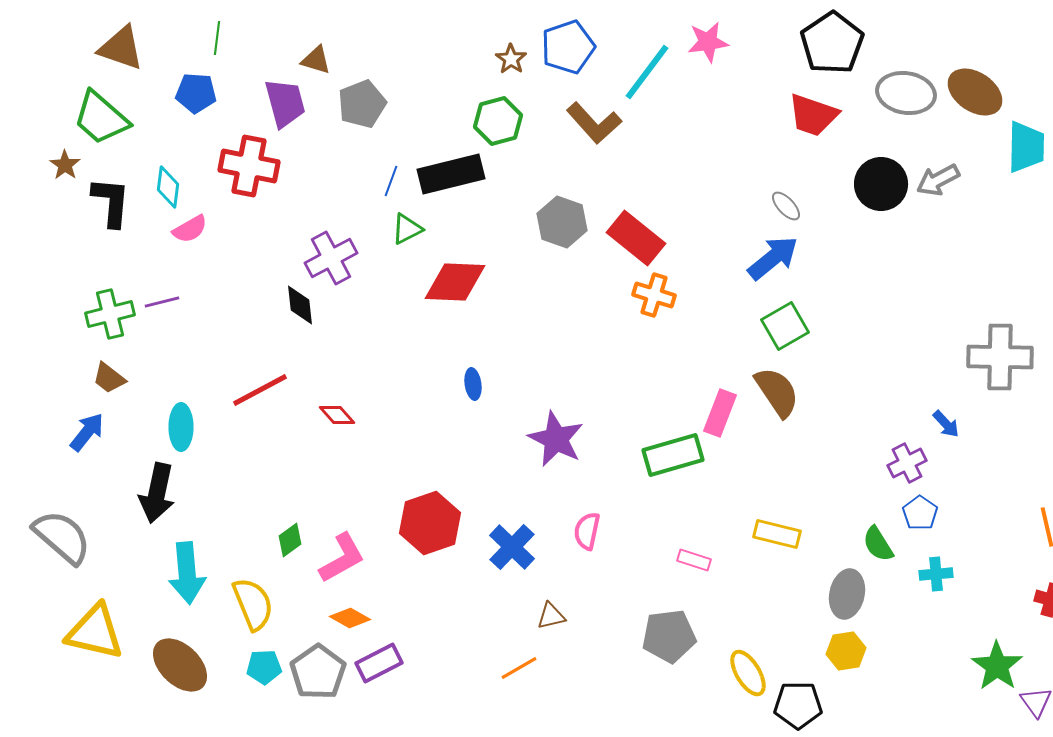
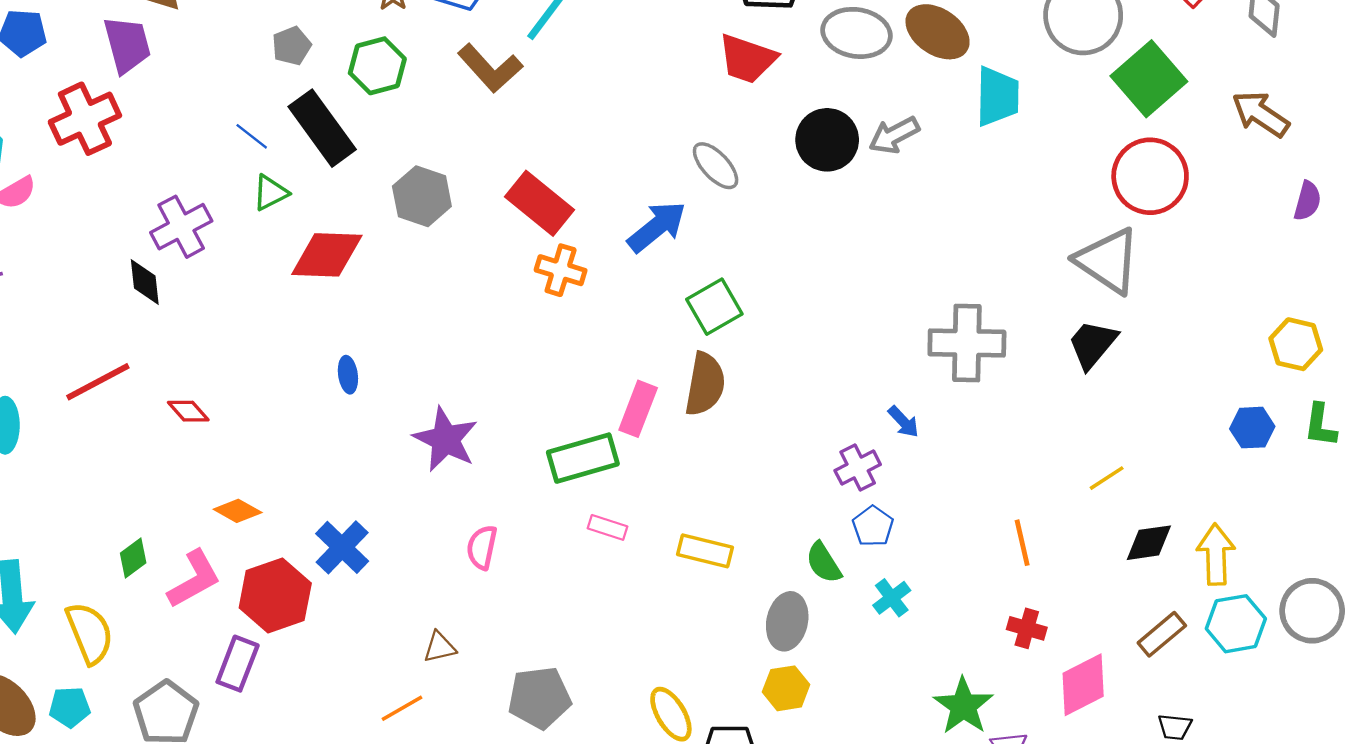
gray pentagon: (362, 104) -> (292, 46), moved, size x0.7
red cross: (249, 166) -> (85, 119), turned -36
black rectangle: (451, 174) -> (322, 128), turned 68
blue line: (391, 181) -> (252, 136), turned -72
gray ellipse: (786, 206) -> (716, 166), size x1.4
gray hexagon: (562, 222) -> (422, 196), moved
blue arrow: (773, 258) -> (657, 227), moved
brown semicircle: (777, 392) -> (705, 384), turned 44
red hexagon: (430, 523) -> (275, 596), moved
blue cross: (512, 547) -> (342, 547), moved
pink rectangle: (694, 560) -> (608, 527), moved
cyan cross: (936, 574) -> (892, 598), turned -32
orange diamond: (350, 618) -> (238, 511), moved
gray pentagon: (669, 636) -> (539, 698), moved
purple rectangle: (379, 663) -> (238, 664), moved, turned -42
cyan pentagon: (264, 667) -> (70, 707), moved

